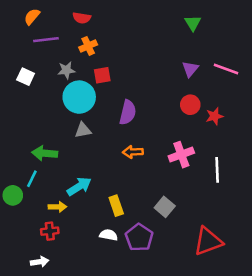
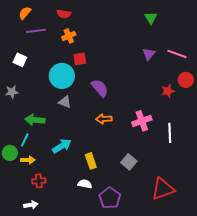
gray star: (66, 70) -> (12, 92), moved
red circle: (190, 105) -> (186, 80), moved
purple semicircle: (128, 112) -> (100, 88), turned -54
gray triangle: (83, 130) -> (65, 102), turned 32
yellow arrow: (57, 207) -> (28, 160), moved
purple pentagon: (139, 238) -> (110, 198), moved

